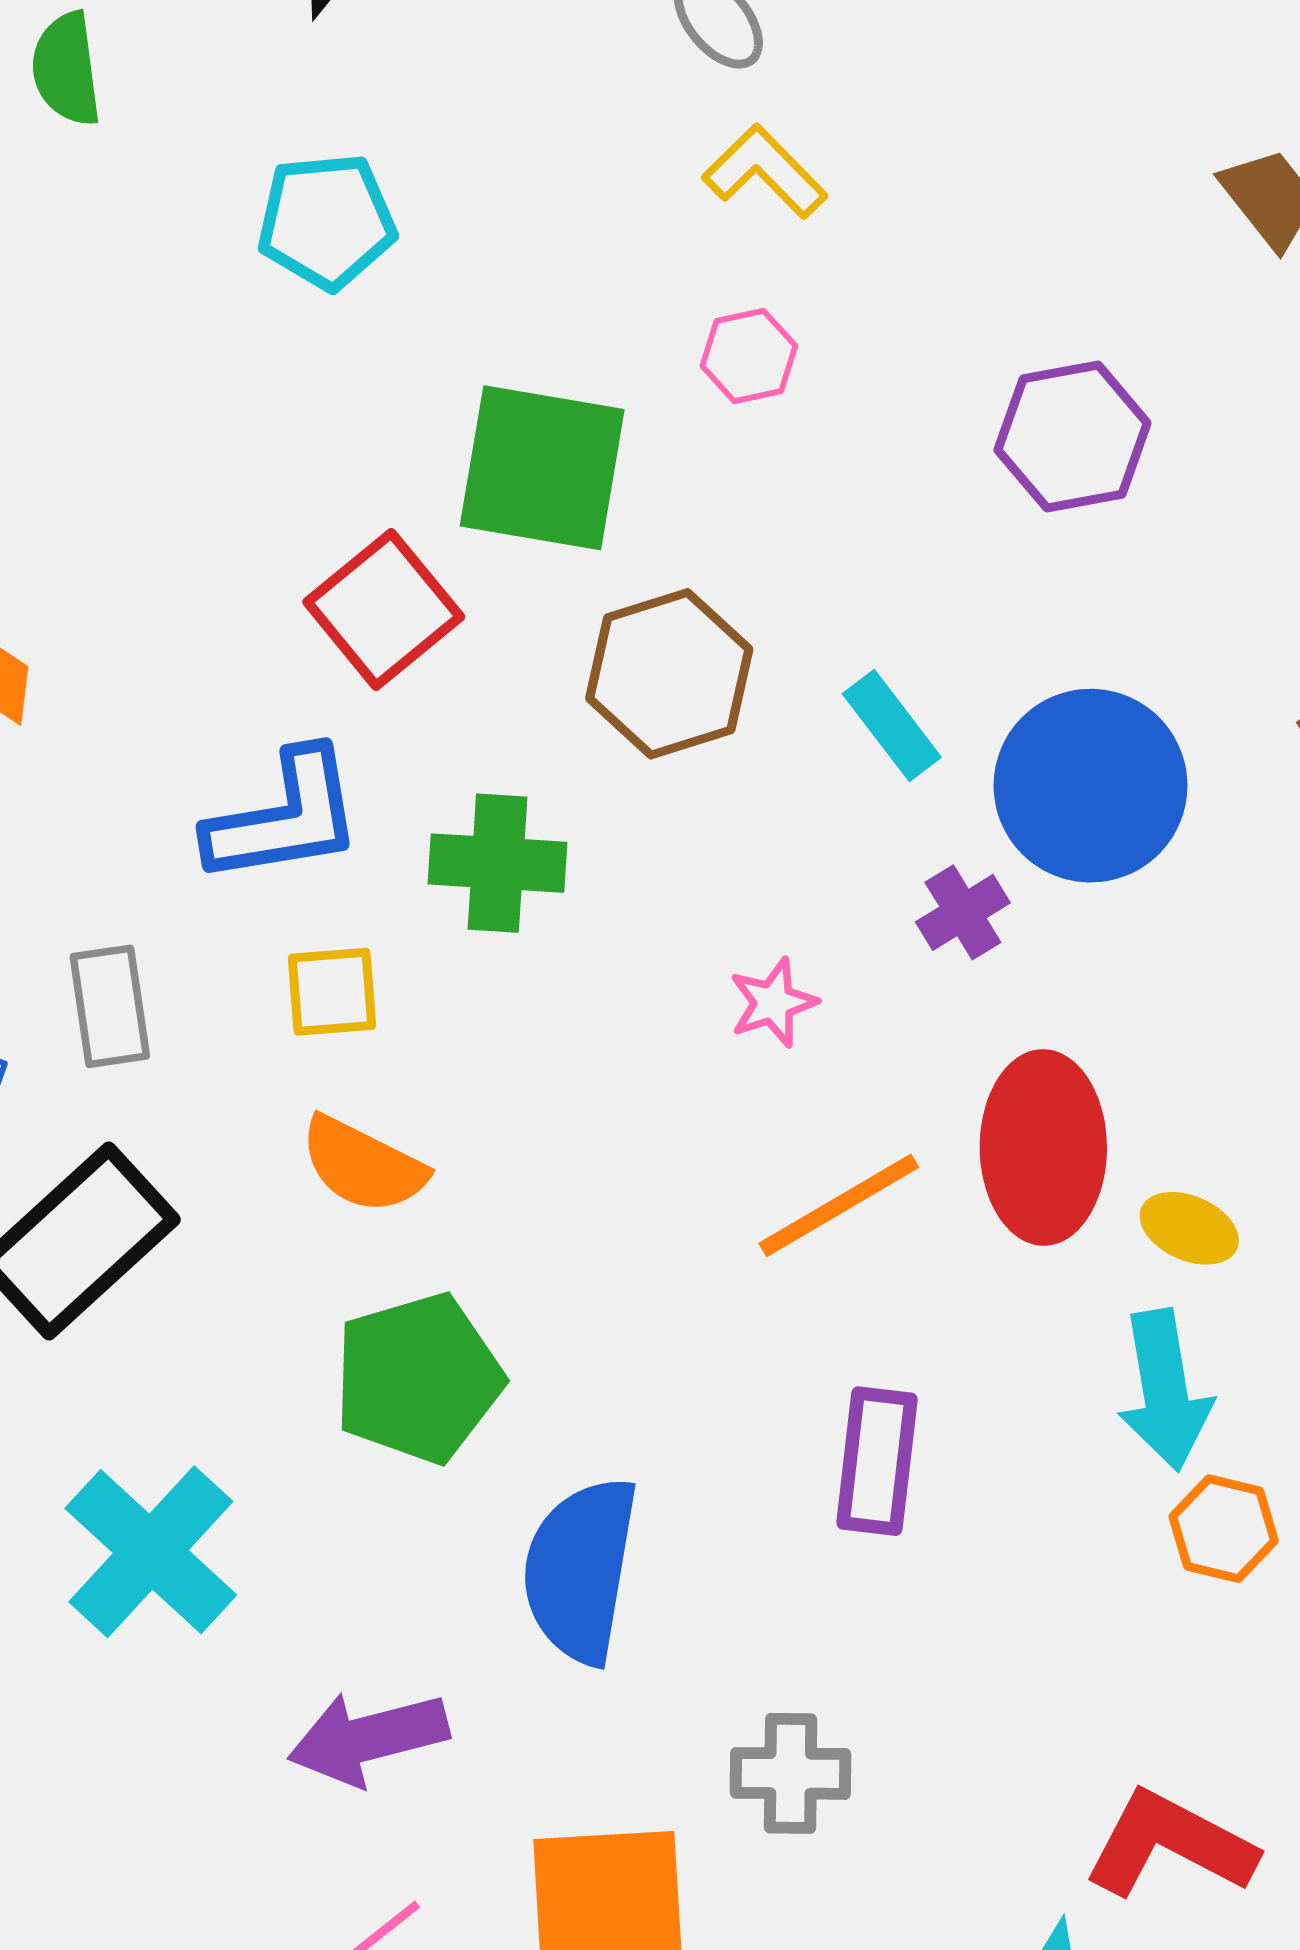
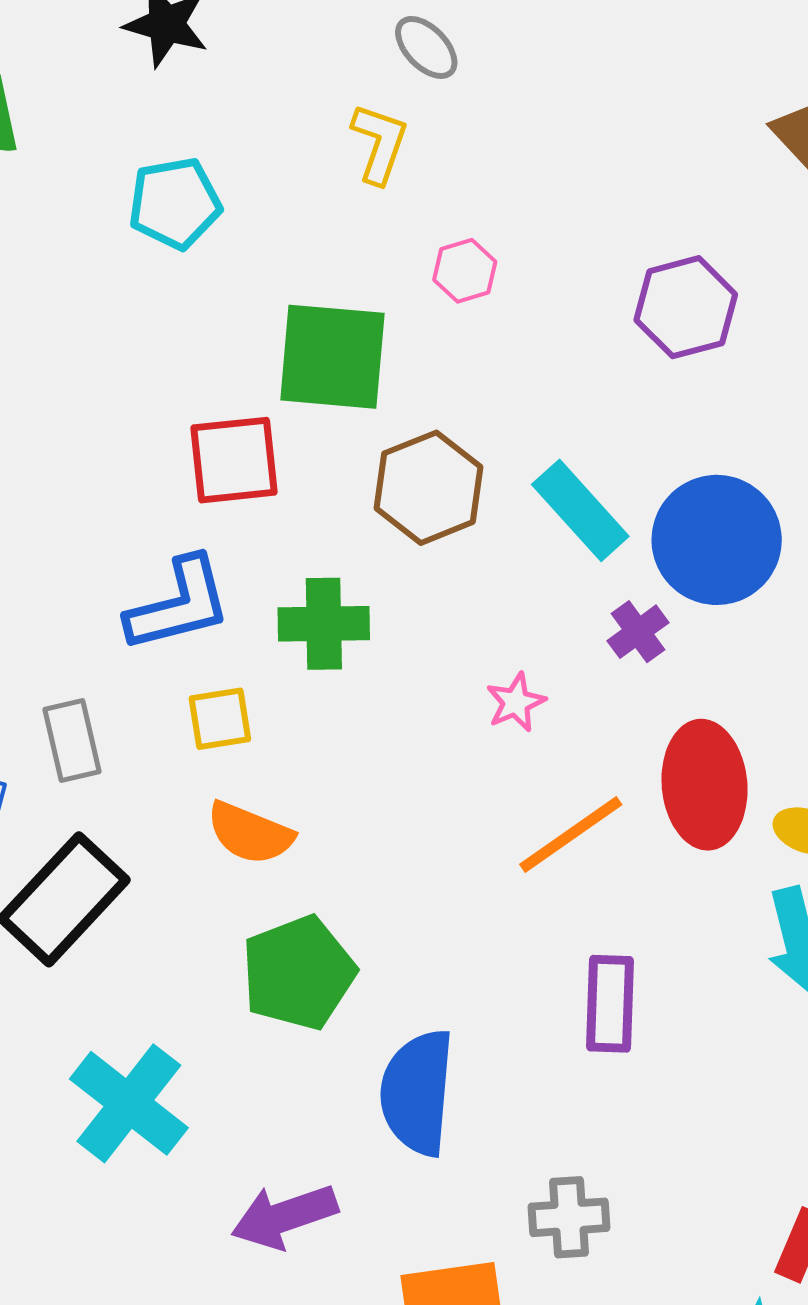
yellow L-shape: (765, 172) -> (379, 143), moved, turned 68
red square: (384, 609) -> (234, 460), turned 38
cyan rectangle: (892, 725) -> (580, 510), size x1.4

